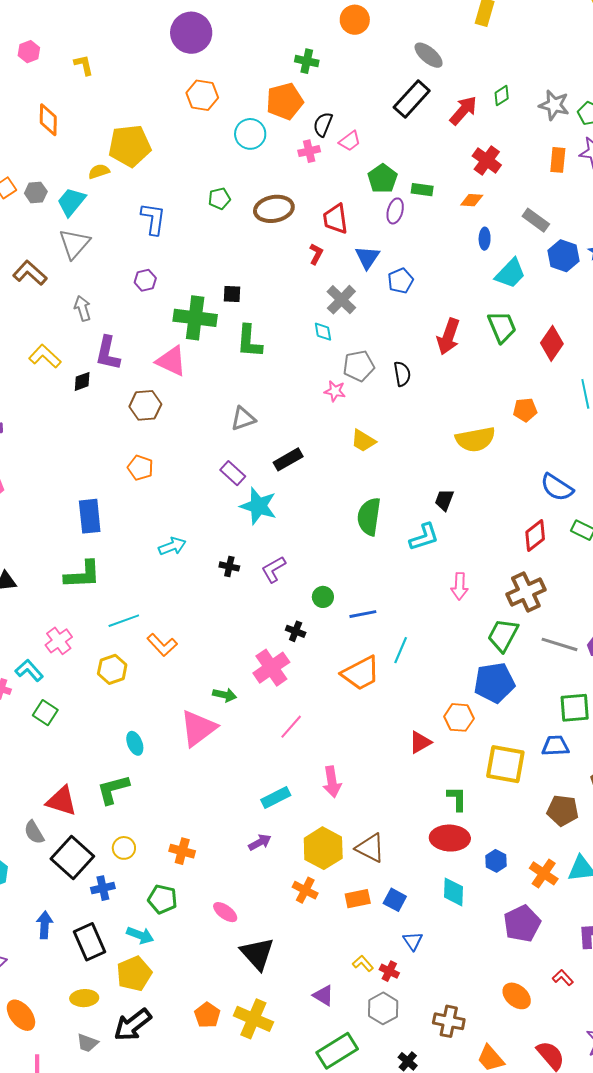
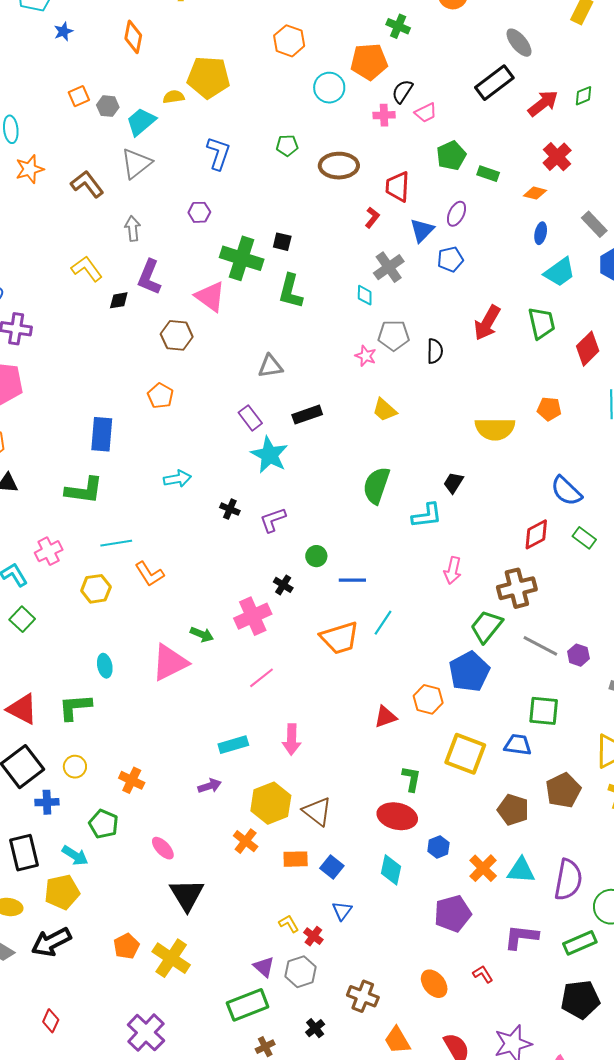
purple ellipse: (395, 211) -> (456, 214), moved
blue pentagon: (494, 683) -> (469, 672), turned -30
purple triangle: (323, 995) -> (264, 967), moved

